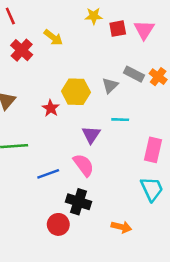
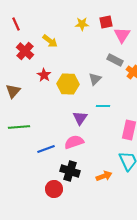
red square: (118, 29) -> (106, 22), moved
gray rectangle: (134, 74) -> (115, 60), moved
red star: (51, 108) -> (44, 75), moved
pink semicircle: (84, 165) -> (74, 142), turned -72
orange arrow: (121, 227) -> (104, 176), moved, turned -35

